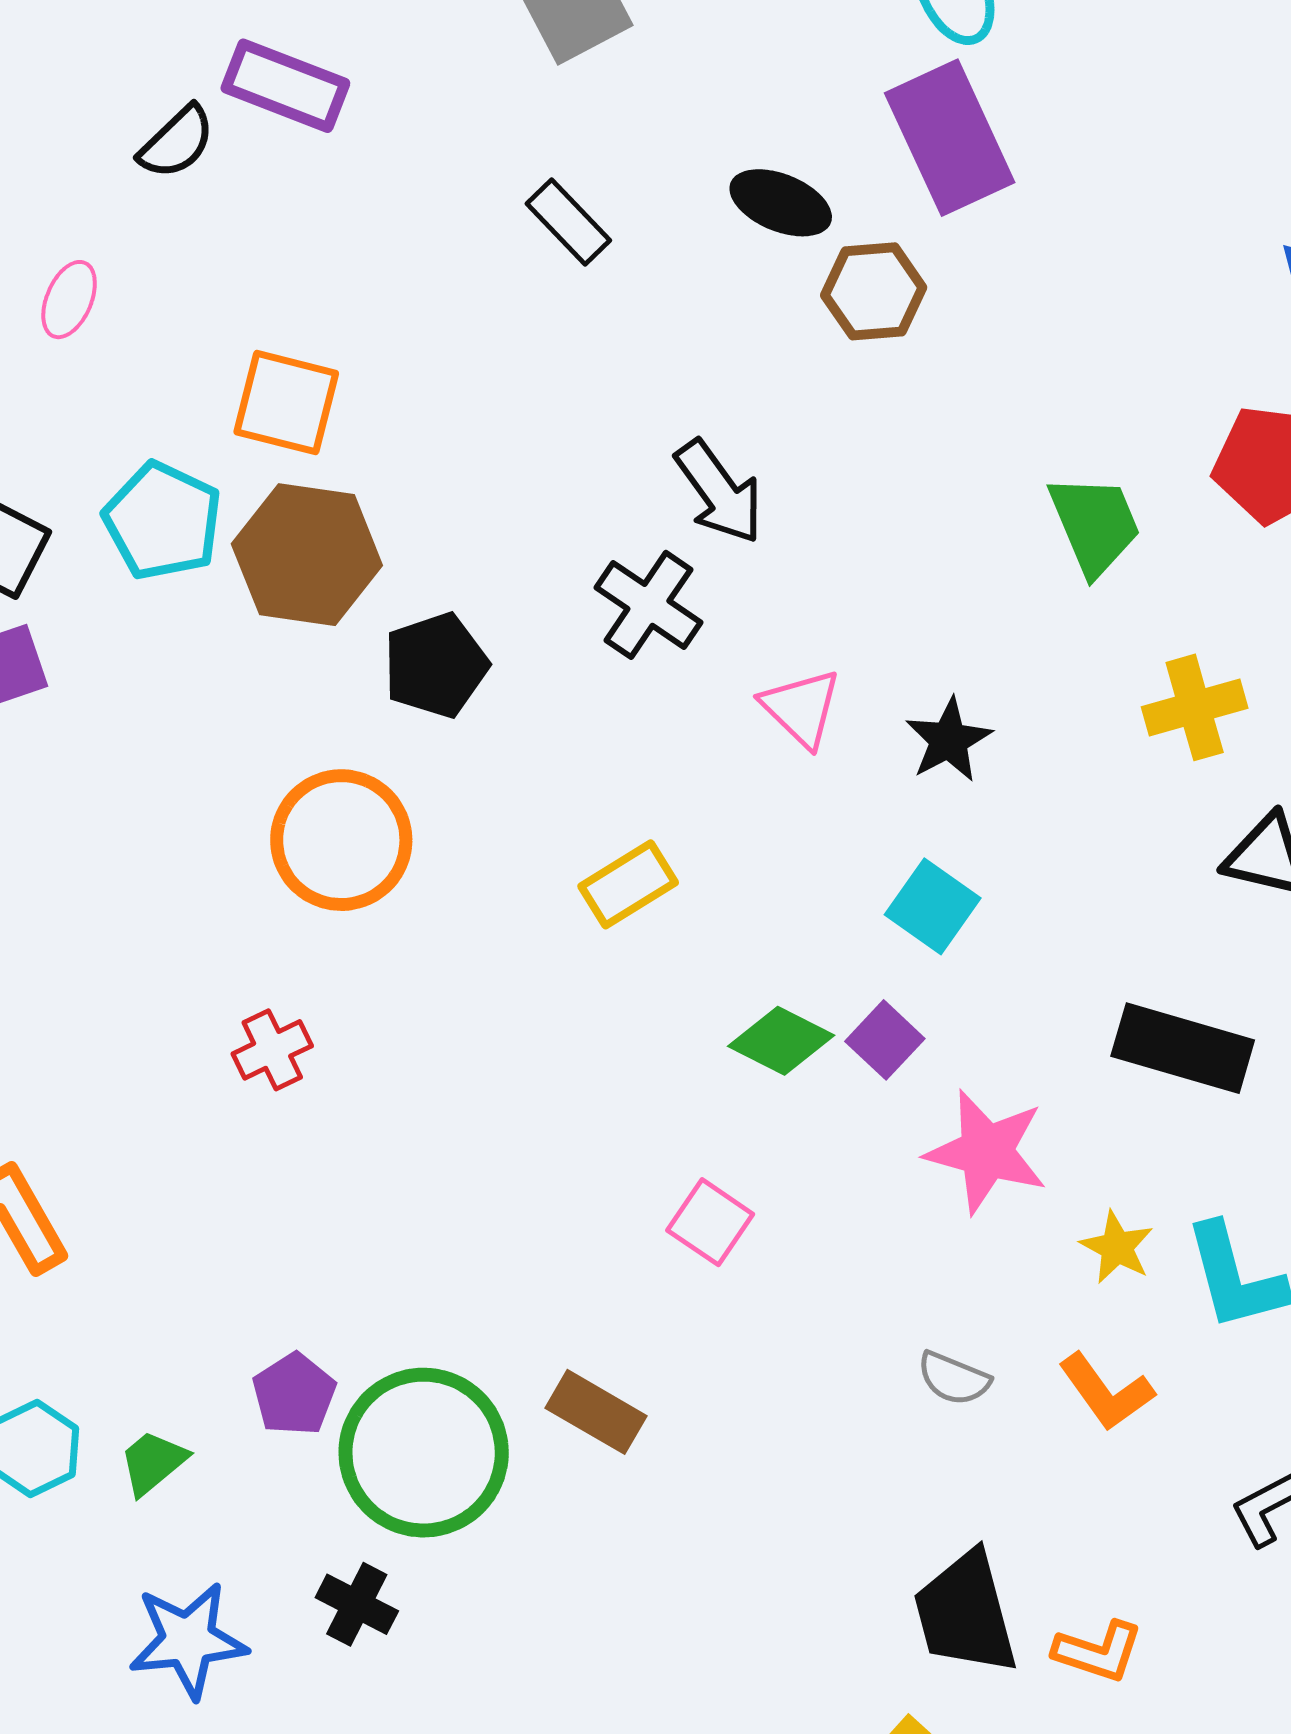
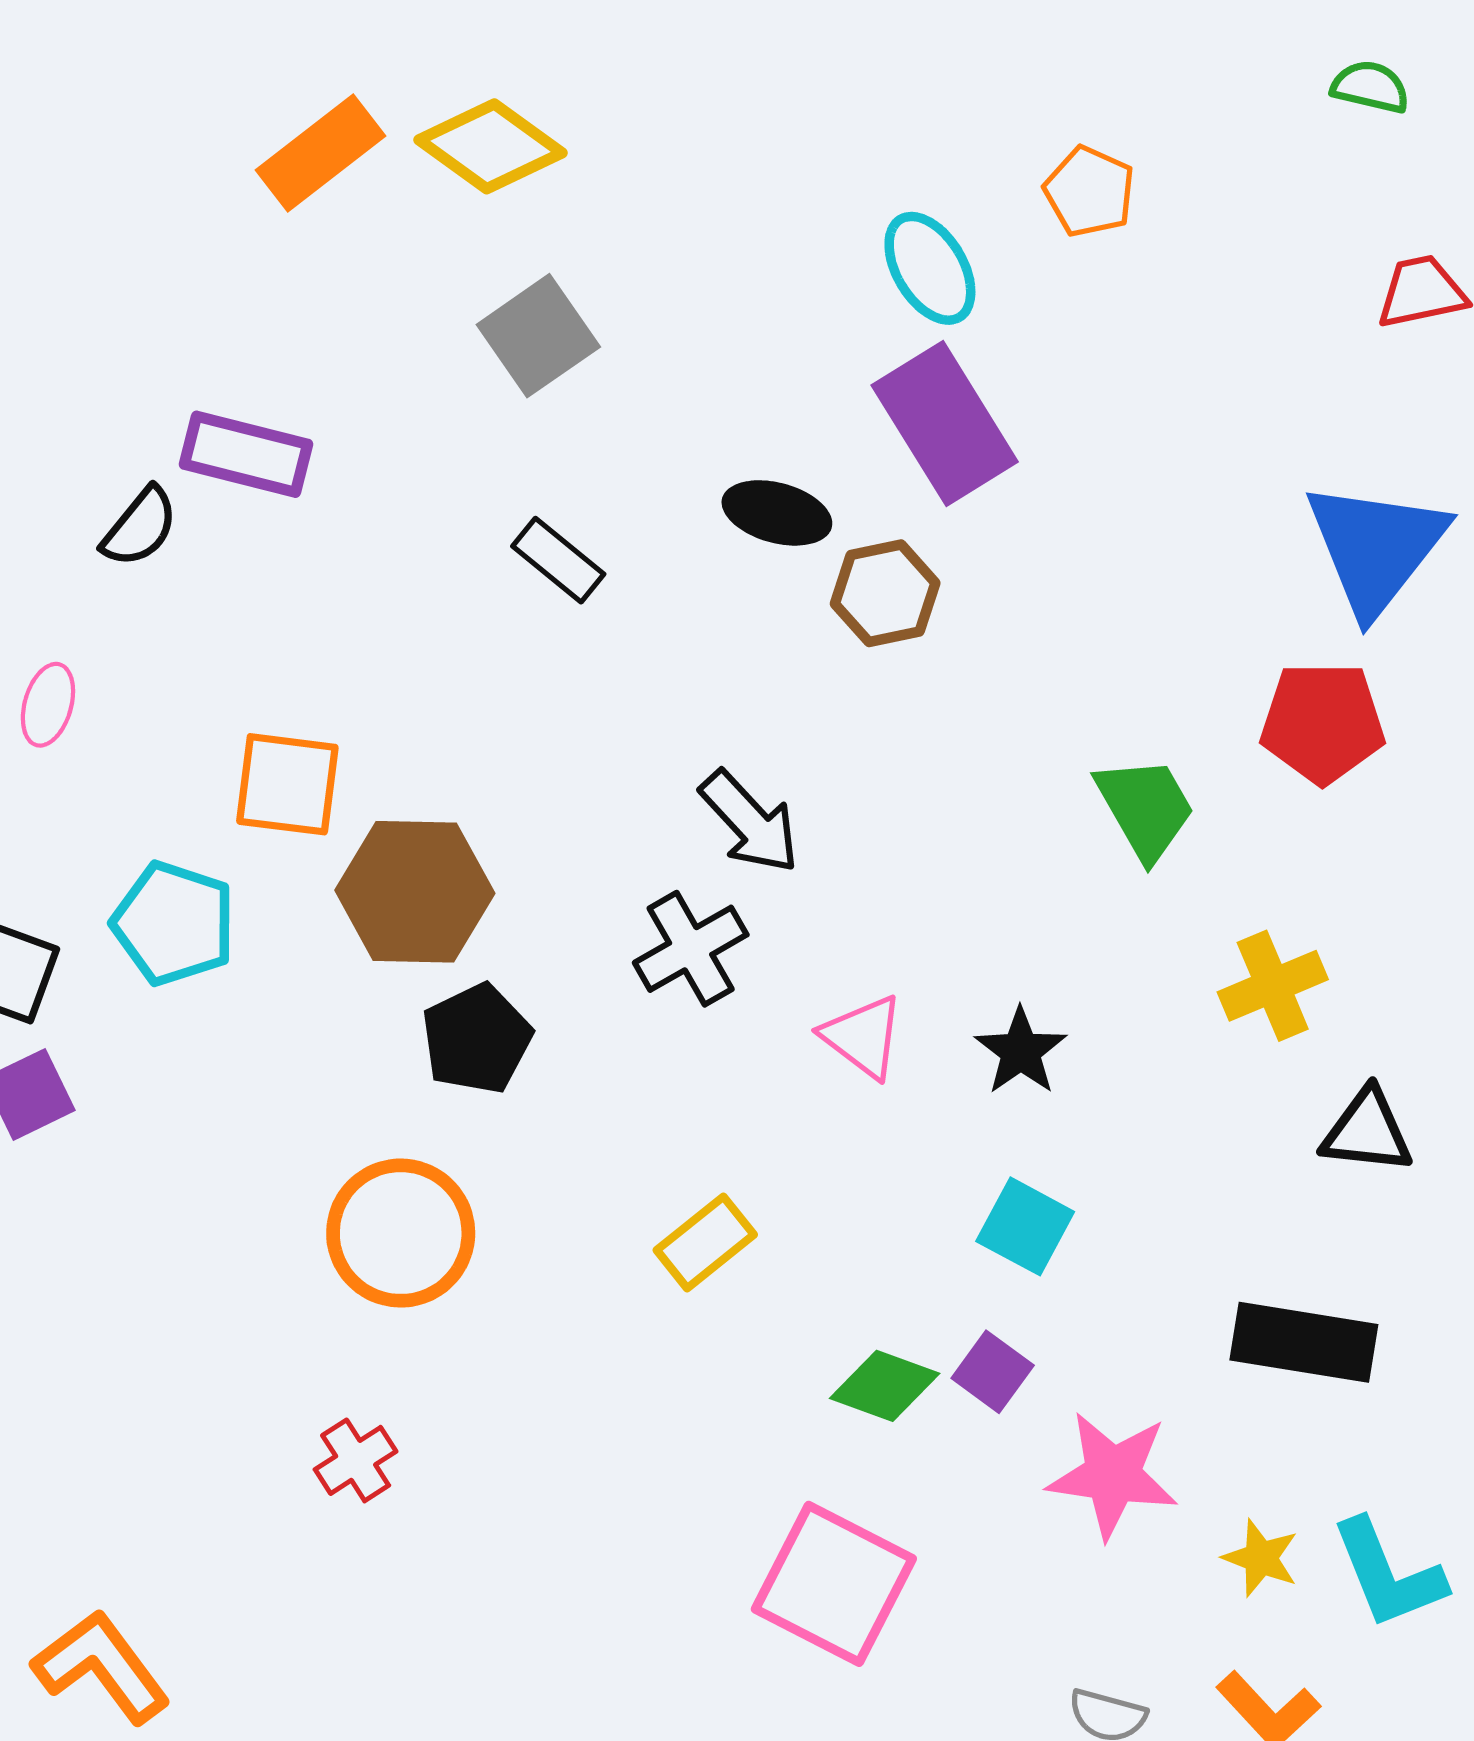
brown hexagon: (307, 555) -> (415, 892), moved
black cross: (648, 605) -> (691, 949), turned 33
pink square: (710, 1222) -> (834, 1584), size x1.8

